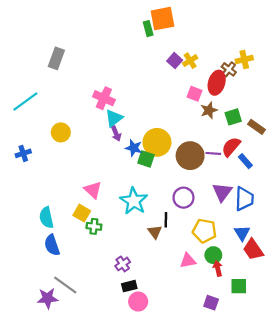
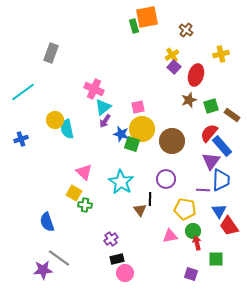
purple square: (175, 61) -> (174, 67), moved
brown cross: (229, 69) -> (186, 30), moved
pink square: (195, 94) -> (138, 107), moved, turned -32
purple arrow: (116, 134) -> (105, 121), turned 56
purple line: (213, 153) -> (203, 190), moved
blue rectangle: (245, 161) -> (222, 146), size x1.5
purple triangle: (222, 192) -> (211, 161), moved
cyan semicircle: (46, 218) -> (67, 129), moved

